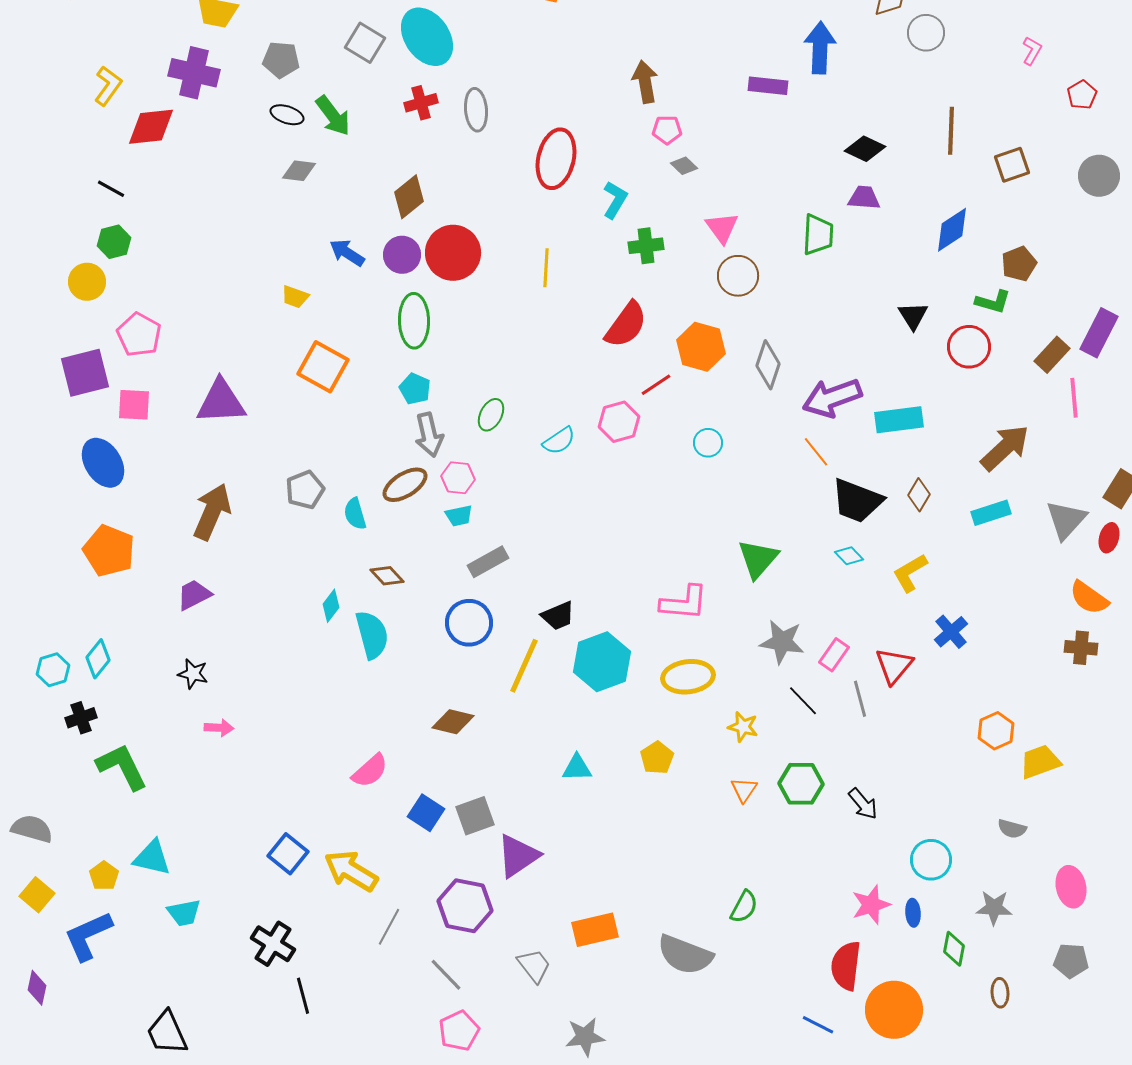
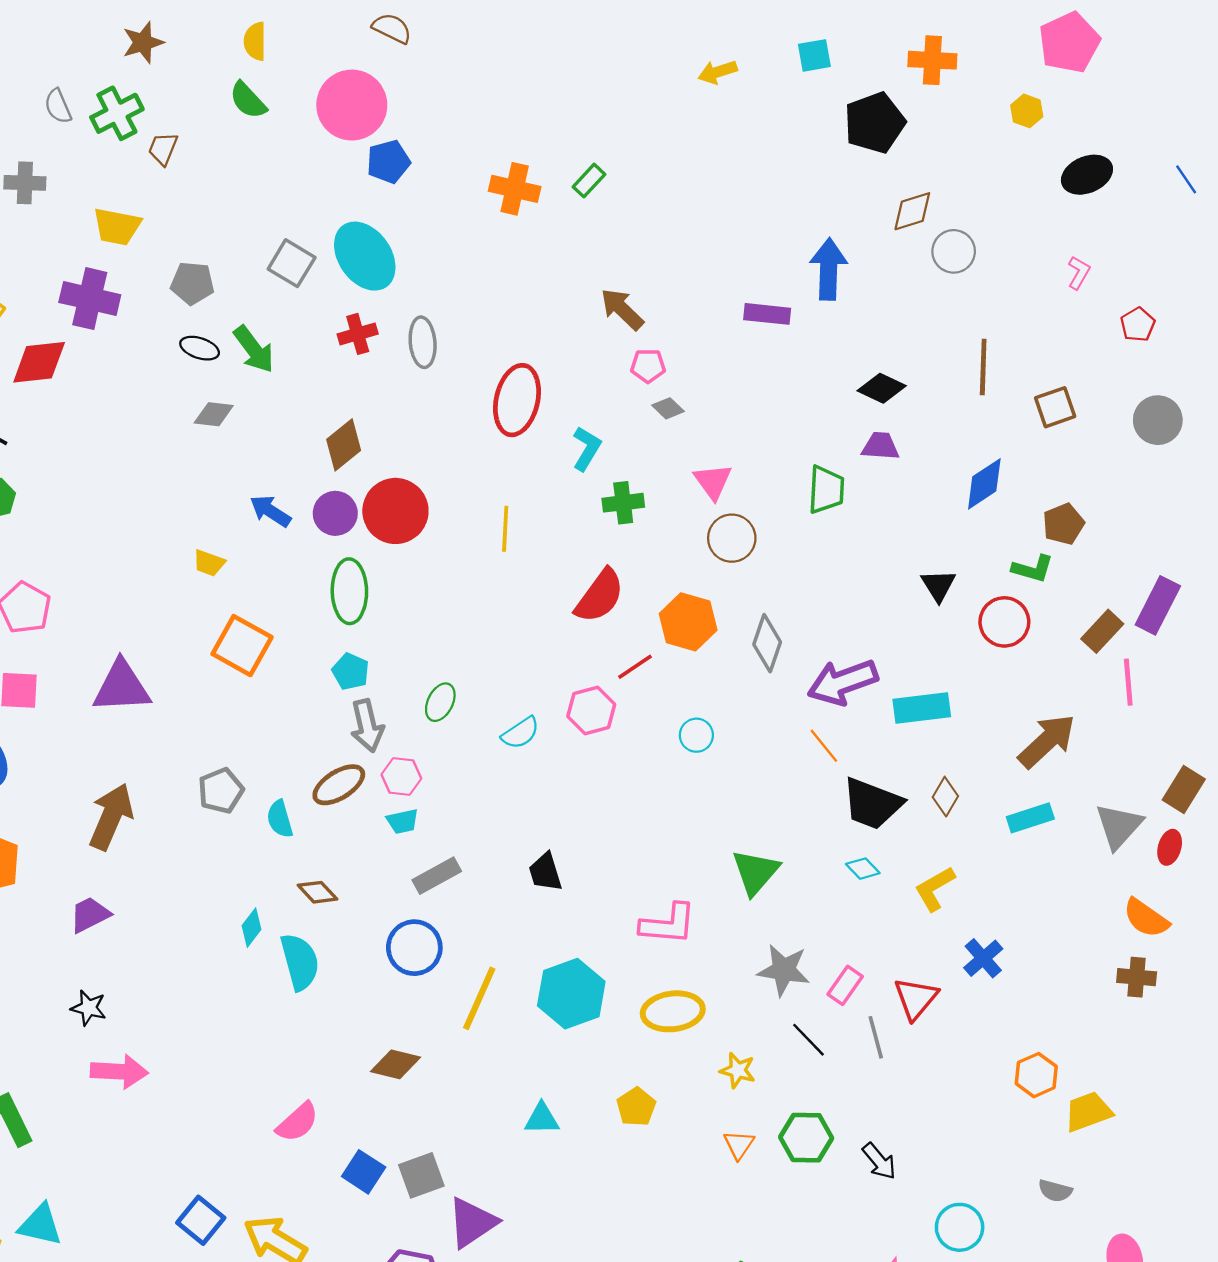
brown arrow: (645, 82) -> (622, 309), turned -36
black trapezoid: (558, 616) -> (545, 872), moved, turned 96
pink arrow: (219, 728) -> (119, 1072), size x1.6

